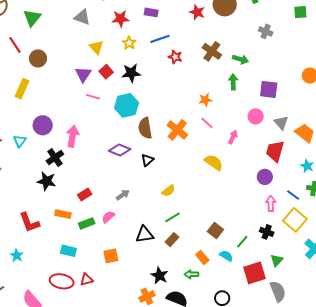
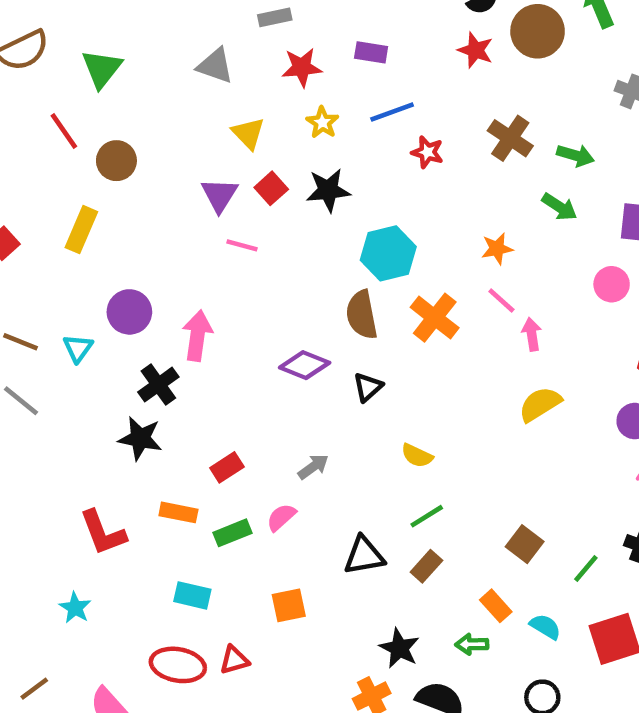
green arrow: (233, 82) -> (559, 207), turned 126
cyan hexagon: (126, 105) -> (388, 253), moved
pink arrow: (233, 137) -> (532, 334), moved, turned -32
yellow semicircle: (214, 162) -> (540, 404), moved, turned -66
yellow semicircle: (169, 191) -> (417, 456), turned 64
cyan semicircle: (226, 256) -> (545, 627), moved

